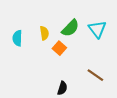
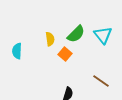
cyan semicircle: (17, 38) -> (17, 51), moved

